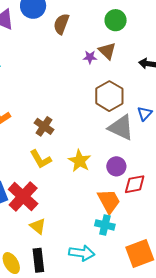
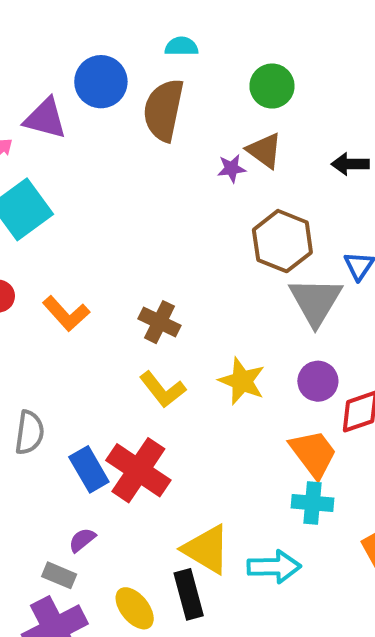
brown semicircle: (61, 24) -> (164, 110), size x1.4
gray triangle: (121, 128) -> (316, 301), turned 44
yellow triangle: (38, 226) -> (206, 549), moved, size x1.5

